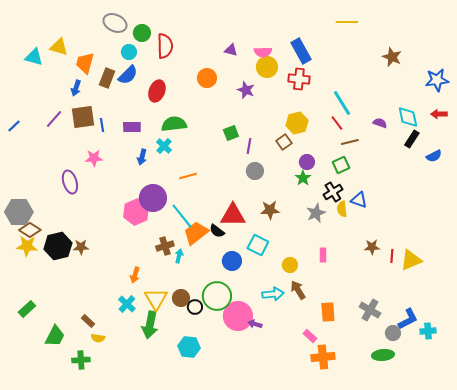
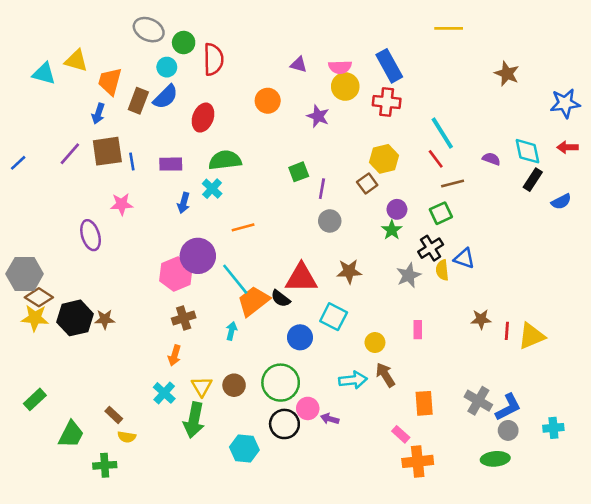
brown cross: (165, 246) -> (184, 318), moved
yellow triangle: (156, 299) -> (202, 386), size x0.7
black circle: (195, 307) -> (284, 424), moved, size x1.5
pink circle: (238, 316) -> (308, 408), size x0.6
blue L-shape: (408, 319) -> (508, 407), moved

